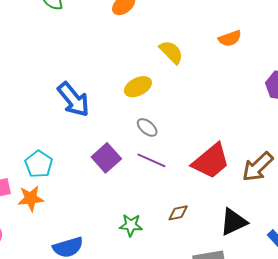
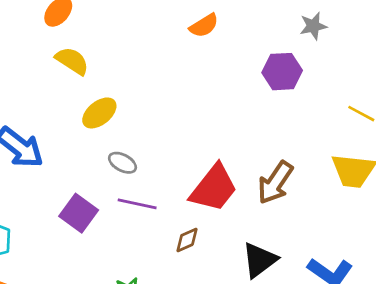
yellow semicircle: (171, 52) -> (72, 61), moved
brown diamond: (178, 213) -> (187, 240), moved

